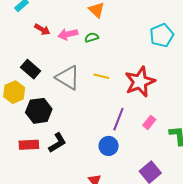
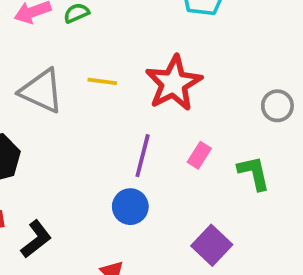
black L-shape: (57, 143) -> (36, 239), moved

